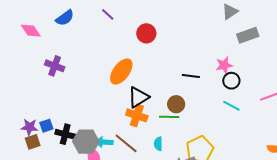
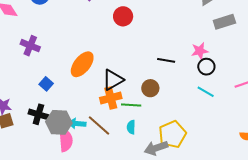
orange ellipse: (121, 72) -> (82, 64), moved
orange cross: (137, 115) -> (111, 98), turned -35
green line: (169, 117) -> (131, 105), moved
blue square: (46, 126) -> (46, 84), moved, turned -32

